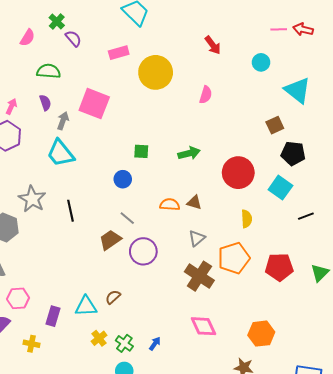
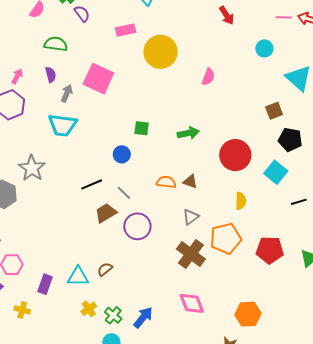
red arrow: (213, 45) -> (227, 15), moved
cyan trapezoid: (61, 153) -> (62, 125), turned -48
black line: (70, 211) -> (92, 184), moved, turned 75
blue arrow: (155, 344) -> (143, 317), size x1.6

